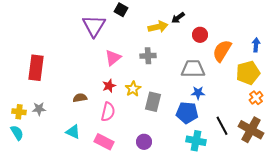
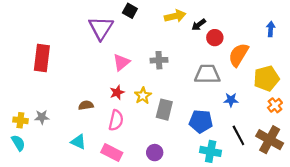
black arrow: (178, 18) -> (199, 25), moved
yellow arrow: (158, 27) -> (175, 16), moved
blue arrow: (256, 45) -> (271, 29), moved
red rectangle: (36, 68) -> (42, 58), moved
blue star: (198, 93) -> (231, 100), moved

